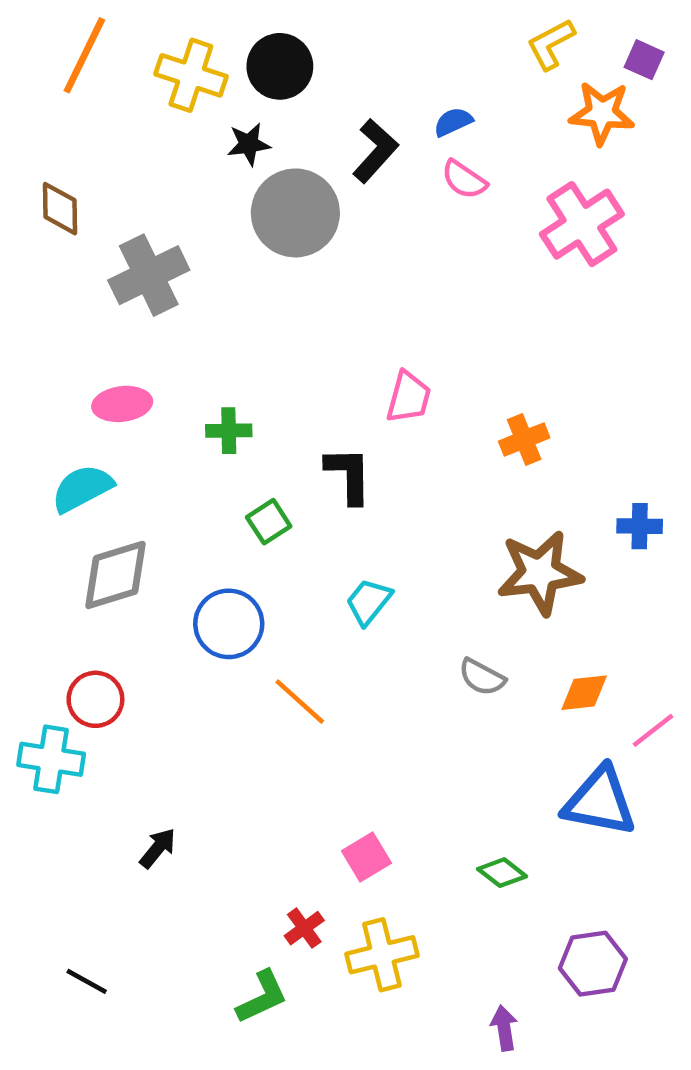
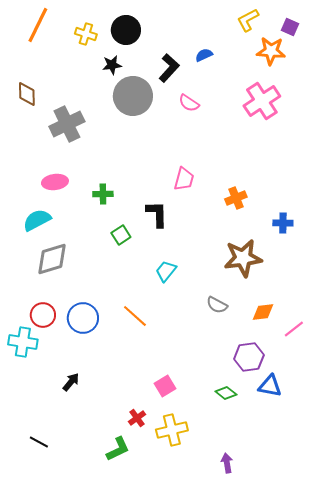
yellow cross: (191, 75) -> (86, 34), size x0.7
pink semicircle: (464, 180) -> (189, 103), moved
blue cross: (640, 526) -> (283, 223), moved
blue circle: (229, 624) -> (83, 318), moved
blue triangle: (600, 802) -> (270, 386), moved, size x0.7
purple hexagon: (593, 964) -> (249, 357), moved

